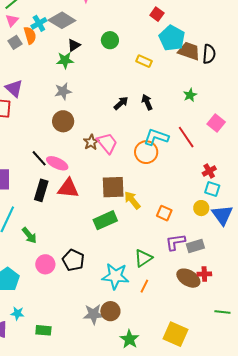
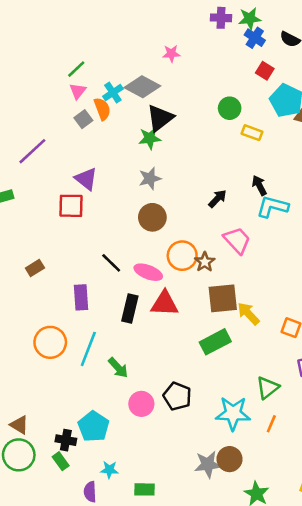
green circle: (110, 40) -> (230, 108), moved
black triangle: (74, 45) -> (160, 118), size x1.6
black arrow: (121, 103) -> (217, 199), moved
cyan L-shape: (156, 137) -> (273, 207), moved
brown star: (91, 142) -> (205, 262), moved
pink trapezoid: (107, 143) -> (237, 240), moved
orange circle: (146, 152) -> (182, 256), moved
black line: (39, 158) -> (111, 263), moved

